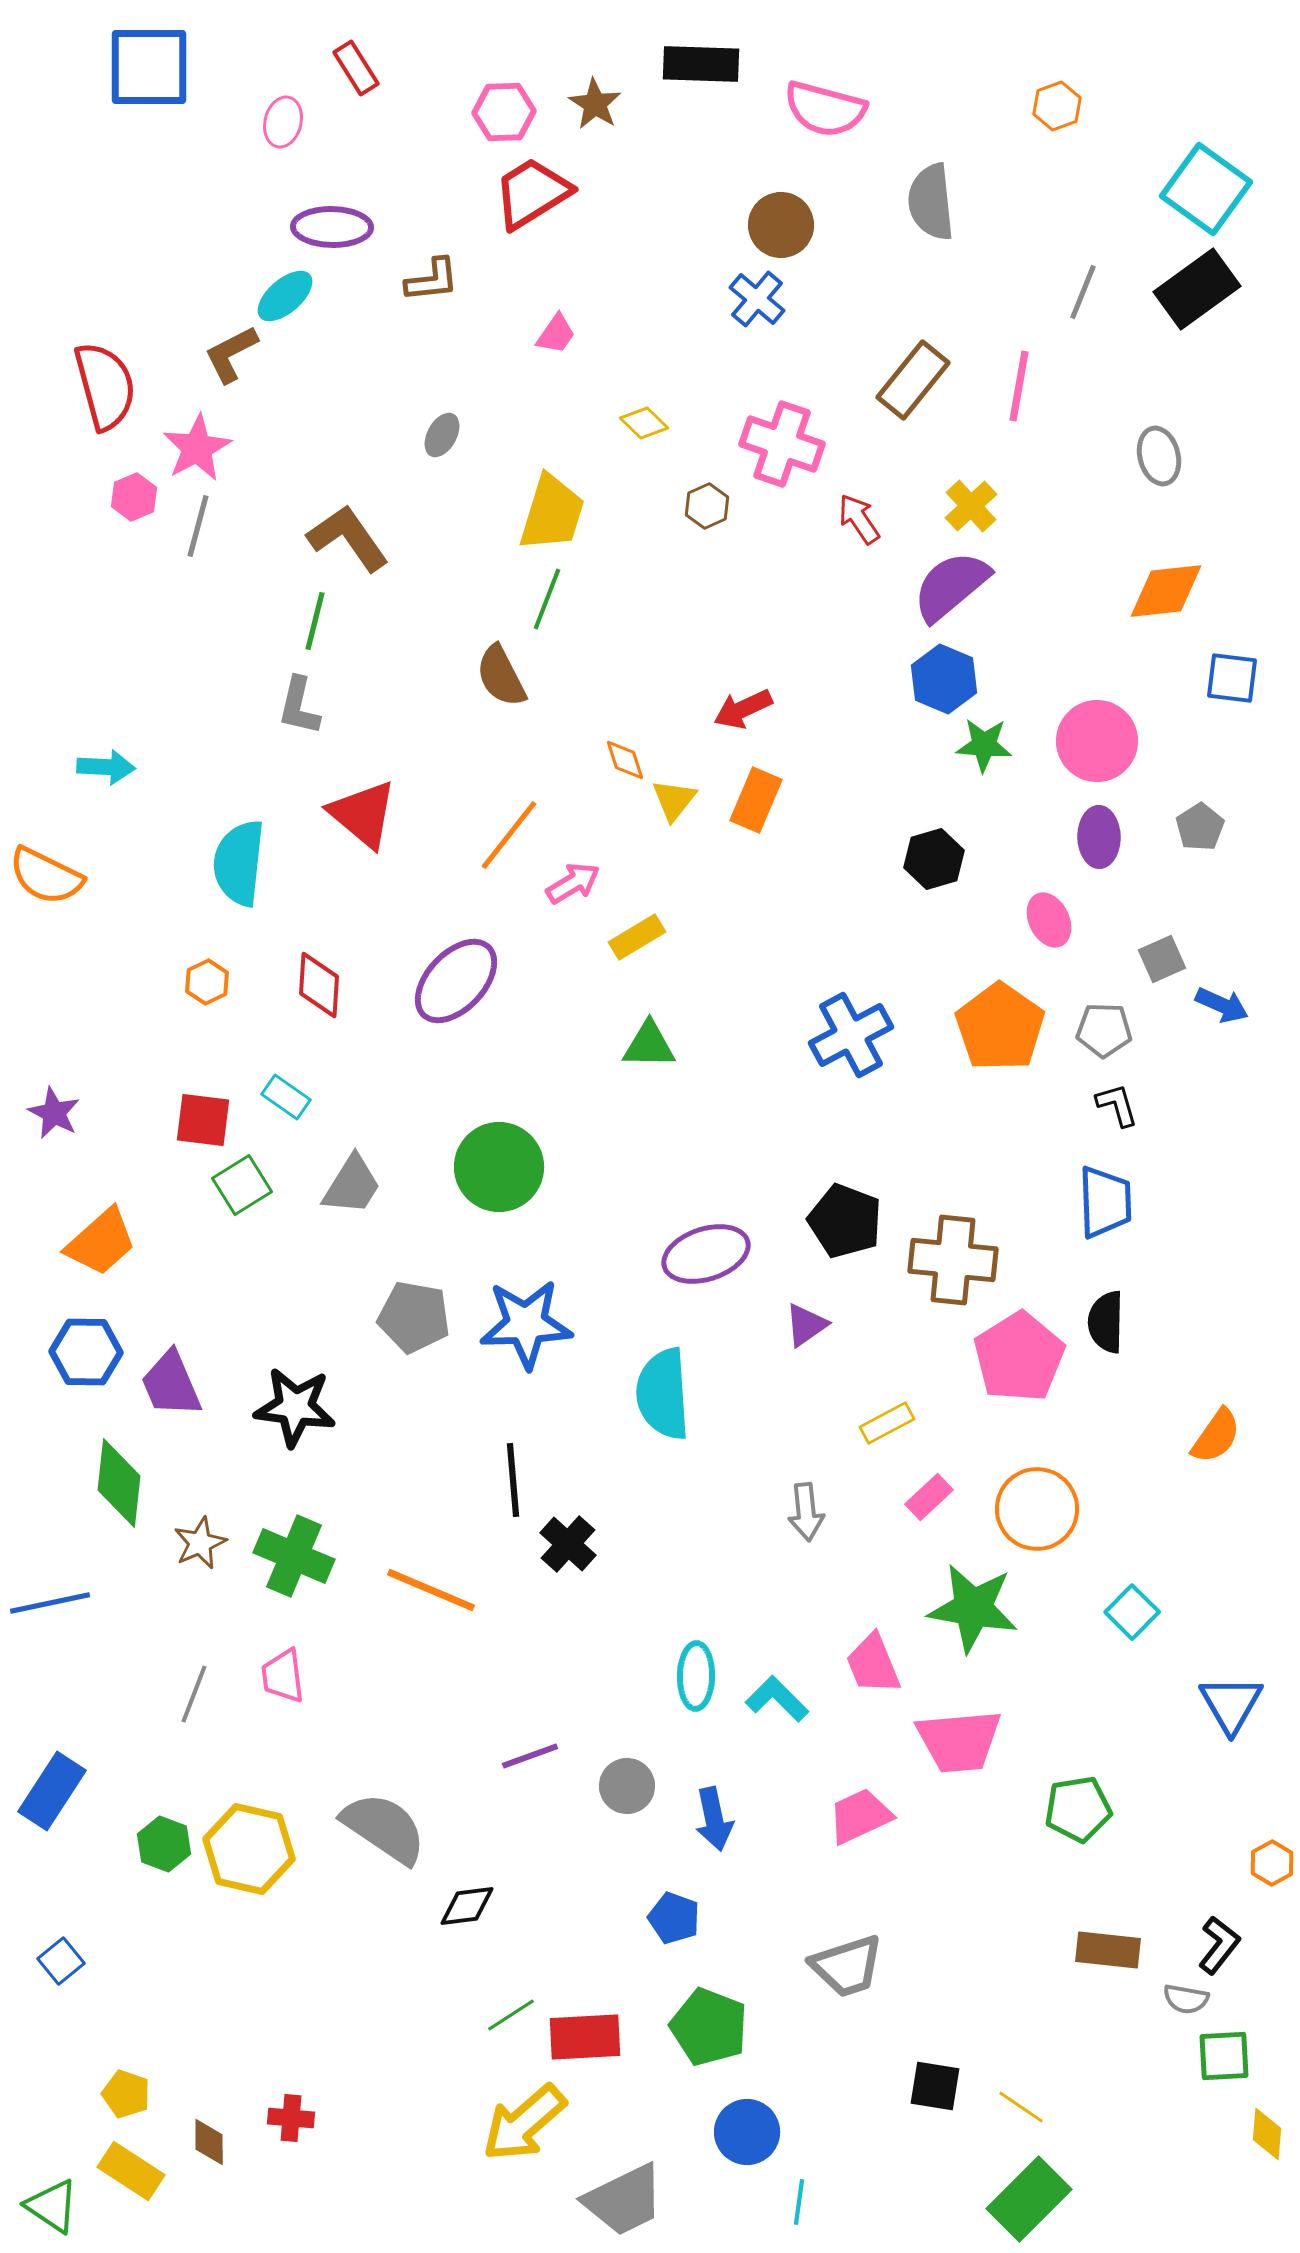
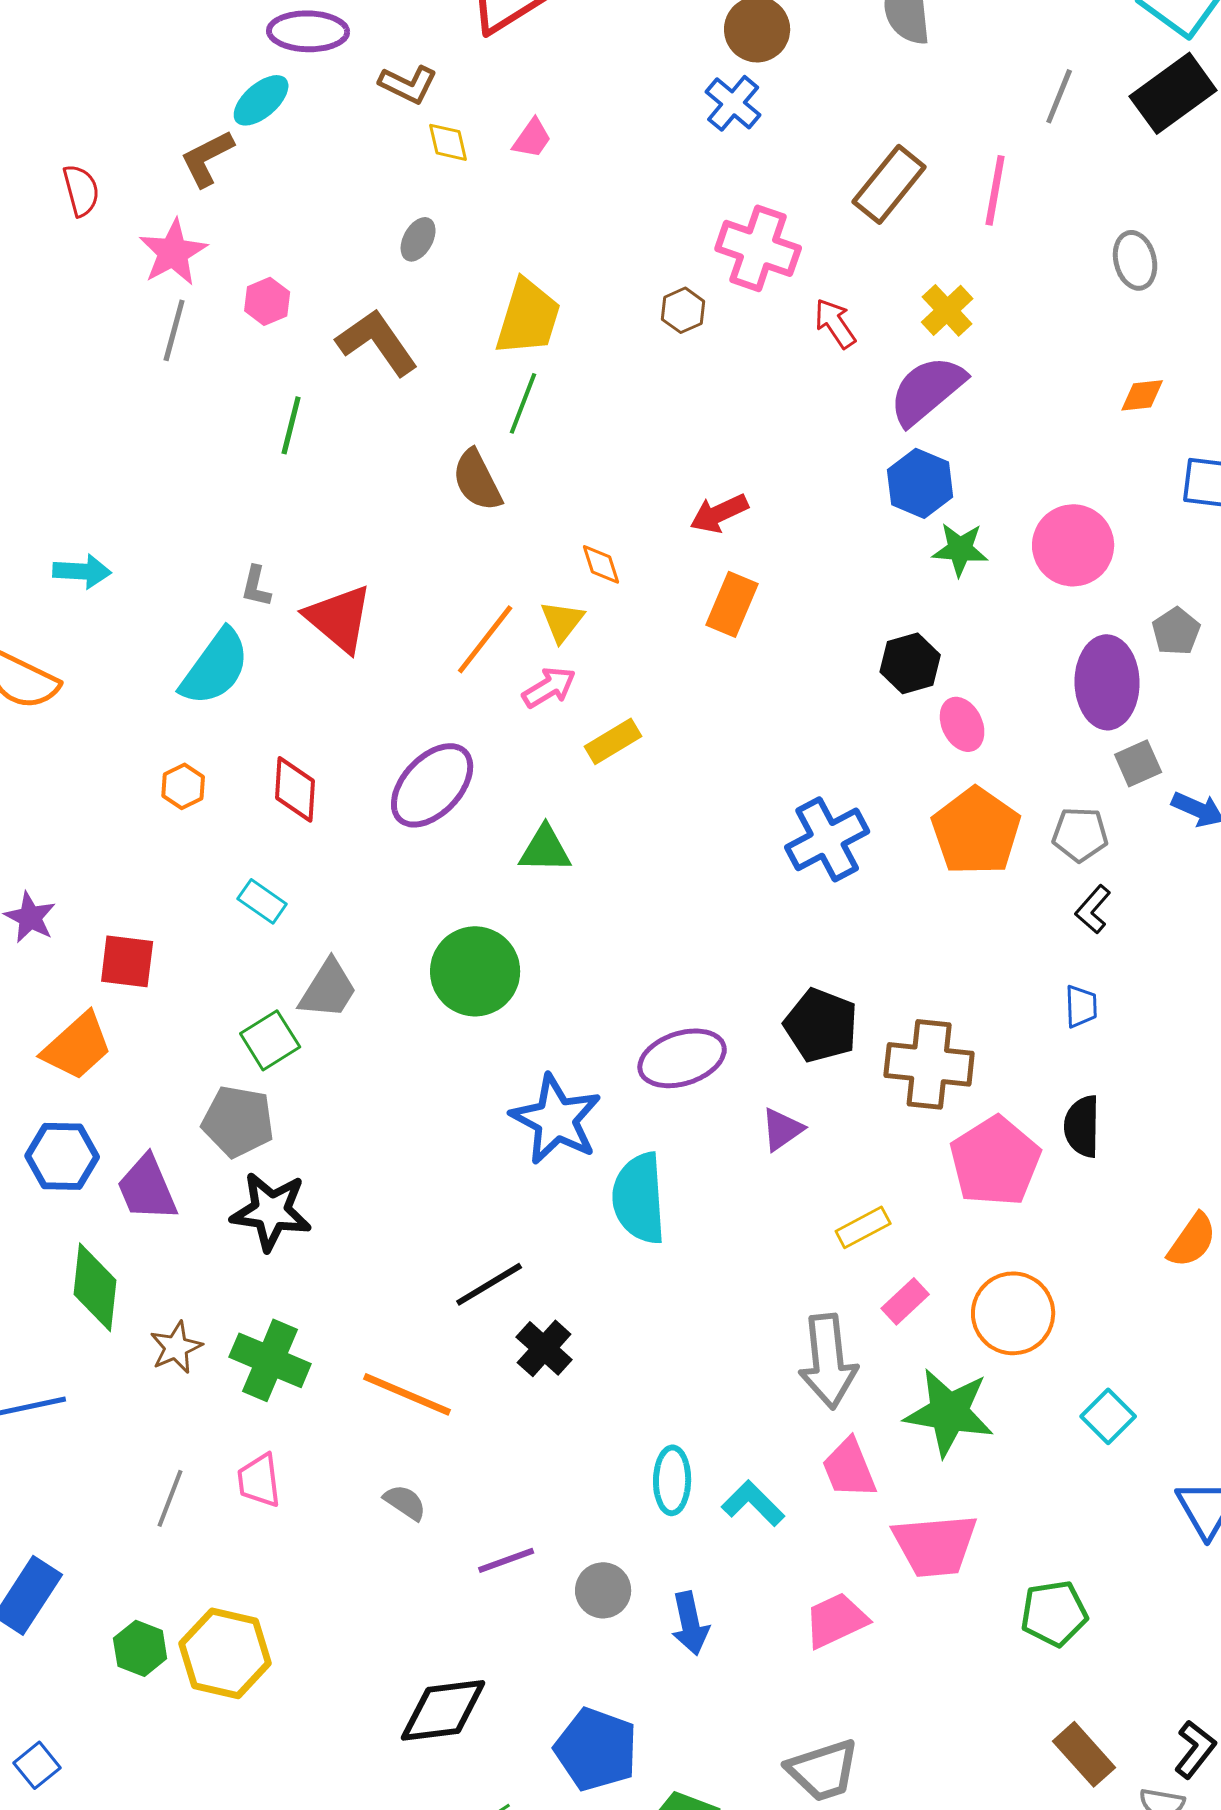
brown L-shape: (432, 280) -> (408, 84), turned 32
red semicircle: (105, 386) -> (81, 190), size x0.6
yellow diamond: (644, 423) -> (448, 142), moved, turned 33
pink hexagon: (134, 497) -> (267, 301), moved
brown L-shape: (348, 538) -> (377, 342), moved
orange diamond: (1166, 591) -> (1142, 395), size x0.6
gray L-shape: (299, 706) -> (256, 586), moved, size x0.7
yellow triangle: (674, 800) -> (562, 621), moved
purple ellipse: (1099, 837) -> (1107, 682), moved, size x1.5
cyan semicircle: (239, 863) -> (215, 667), turned -150
pink ellipse: (1049, 920) -> (962, 724), moved
green triangle: (649, 1045) -> (545, 849), moved
black L-shape: (1117, 1105) -> (1093, 909), turned -123
red square: (203, 1120) -> (127, 961), moved
green square: (242, 1185) -> (270, 1040), moved
blue trapezoid: (1105, 1202) -> (1081, 1006), size x0.6
gray pentagon: (414, 1317) -> (238, 1121), moved
blue star: (526, 1324) -> (556, 1119), moved, turned 30
black line: (513, 1480) -> (489, 1284), turned 64
gray arrow: (806, 1512) -> (828, 1361), moved, size x1.6
gray semicircle: (384, 1828) -> (405, 1502), moved, size x0.5
black diamond: (467, 1906) -> (443, 1710), size x1.6
blue pentagon: (674, 1918) -> (596, 1749), moved, size x1.6
brown rectangle: (1108, 1950) -> (1084, 1754), turned 42

